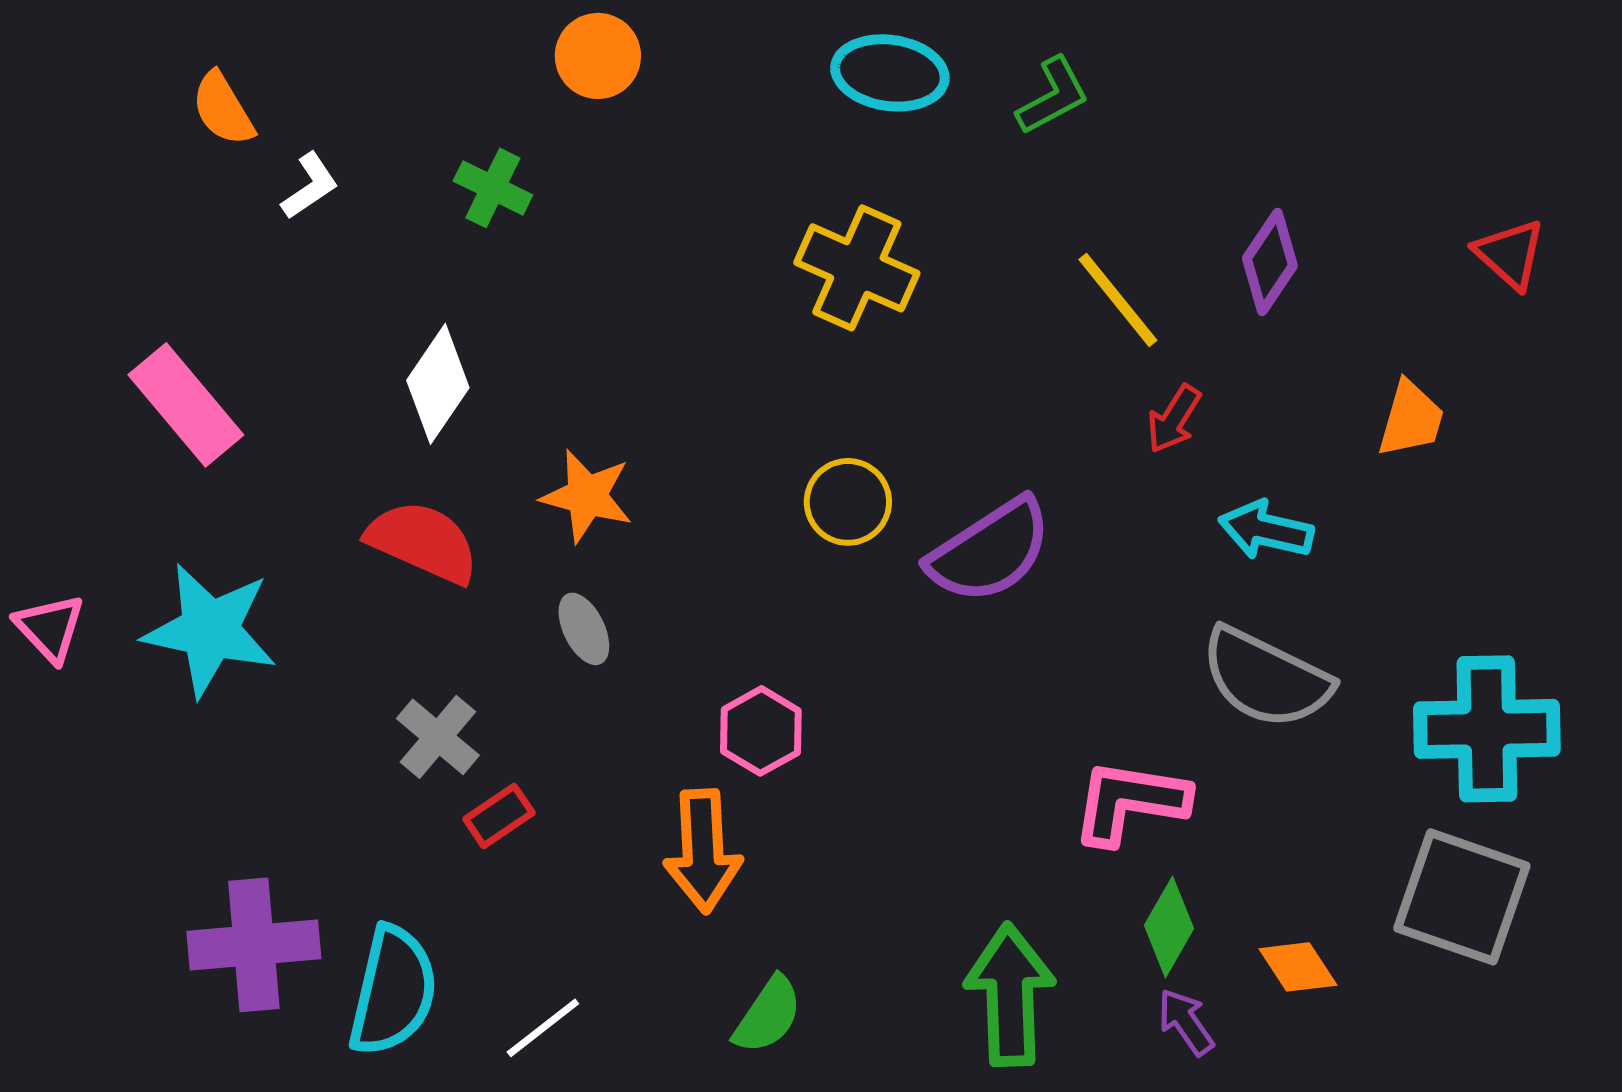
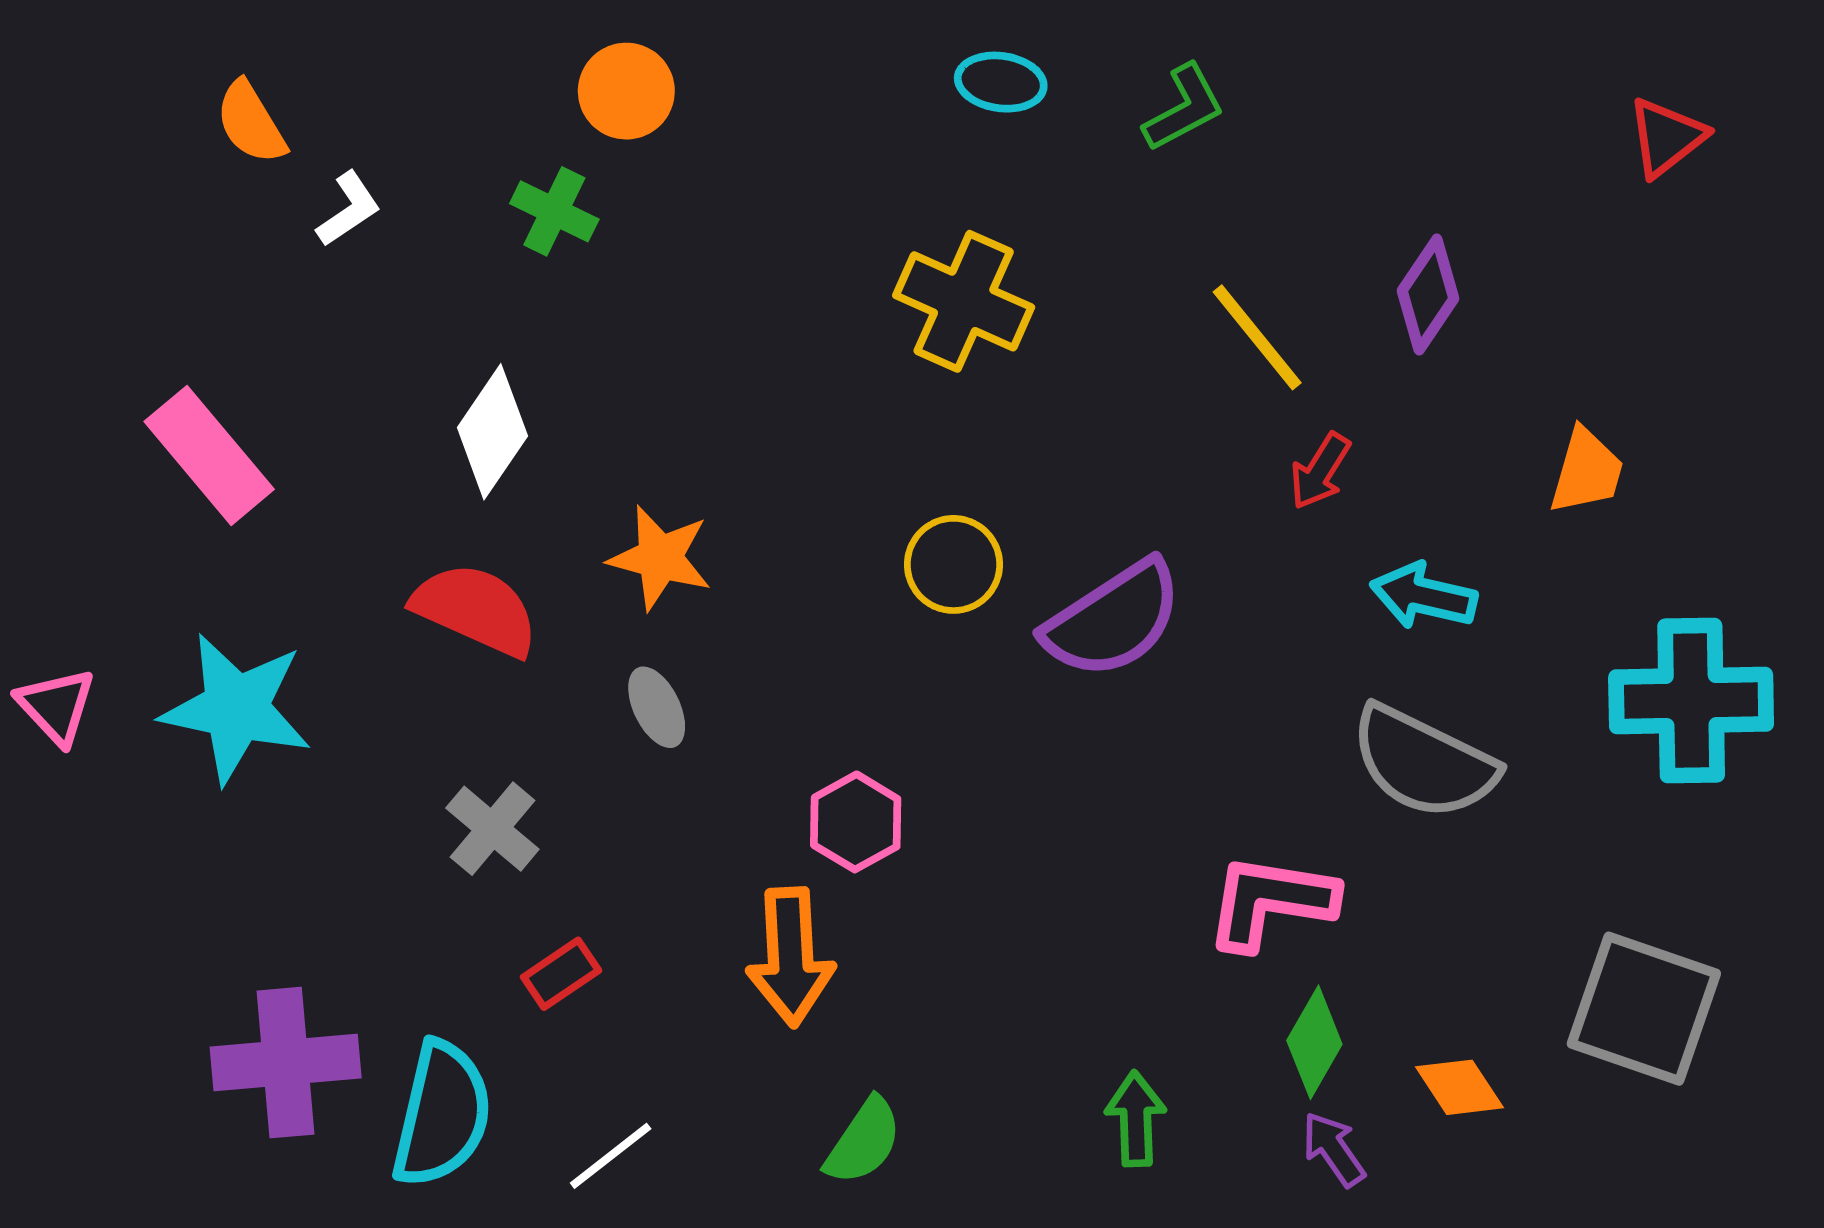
orange circle: (598, 56) -> (626, 91), moved
cyan ellipse: (890, 73) -> (1001, 82), size x0.7
red triangle: (1510, 254) -> (1666, 137), moved, turned 40
cyan cross: (1487, 729) -> (1691, 701), moved
red rectangle: (499, 816) -> (561, 974), moved
green arrow: (1010, 995) -> (1136, 1119), size x0.6

